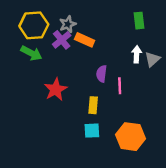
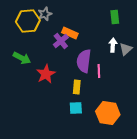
gray star: (68, 24) -> (45, 14), moved
purple cross: (62, 40) -> (61, 41), moved
green arrow: (31, 53) -> (22, 58), moved
purple semicircle: (102, 74) -> (84, 61), size x1.6

